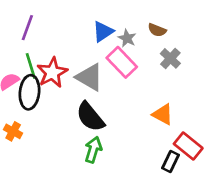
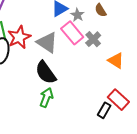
brown semicircle: (157, 30) -> (101, 10), turned 32
gray cross: (170, 58) -> (93, 39), moved
orange triangle: (163, 114) -> (116, 61), moved

